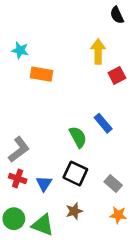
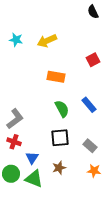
yellow arrow: (98, 52) -> (47, 41), moved, turned -114
orange rectangle: (41, 74) -> (56, 77), moved
blue rectangle: (103, 123) -> (89, 105), moved
black square: (75, 173) -> (60, 138), turned -30
blue triangle: (44, 184) -> (32, 158), moved

